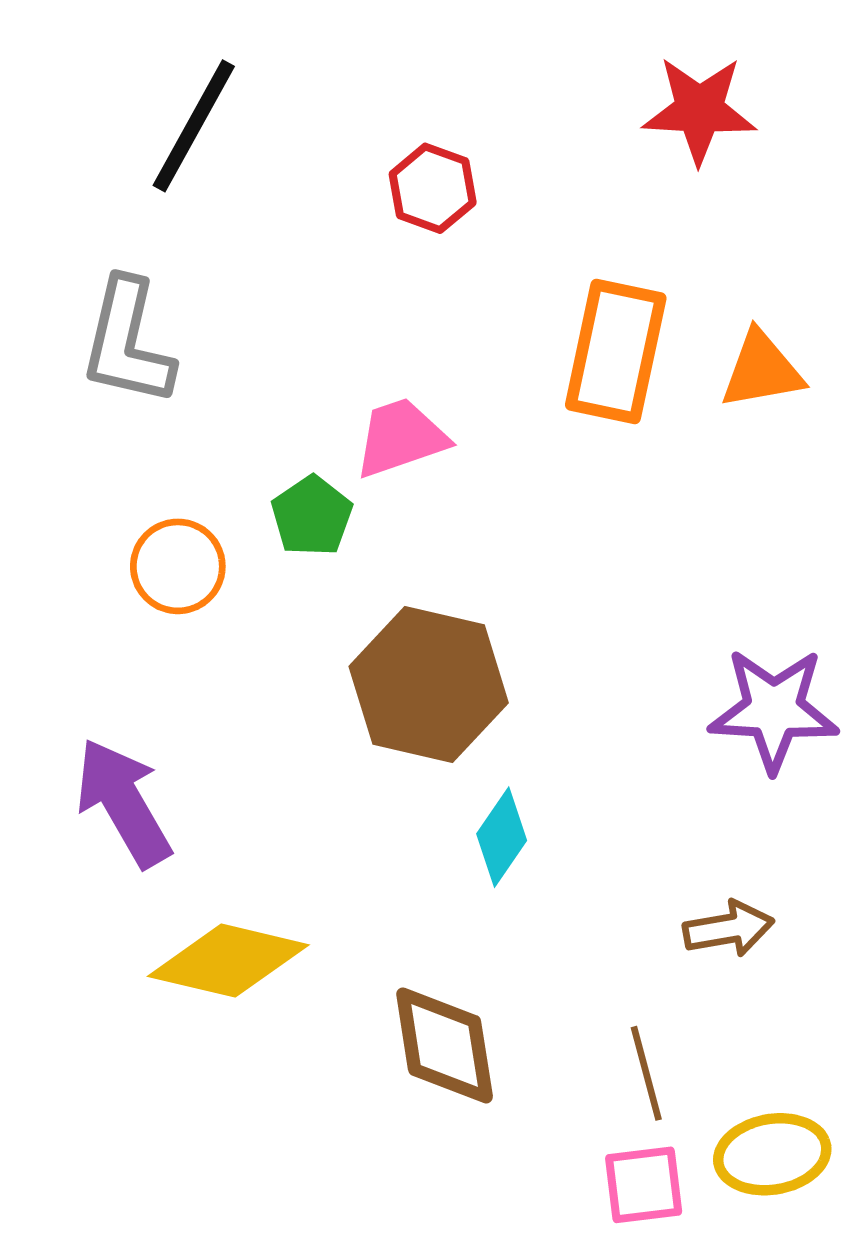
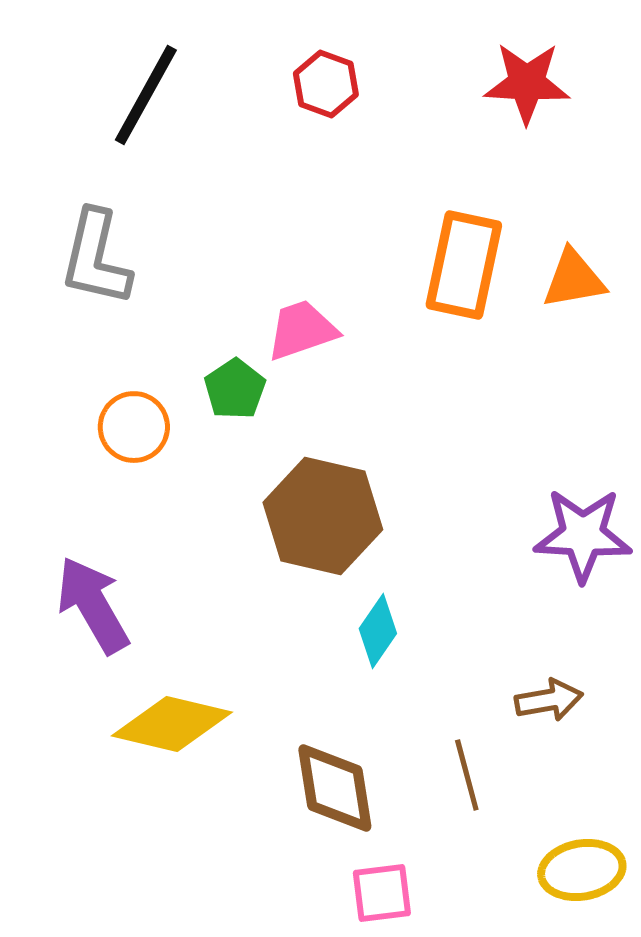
red hexagon: (433, 188) -> (326, 84), moved
brown line: (646, 1073) -> (467, 775), moved
pink square: (644, 1185) -> (382, 893), moved

